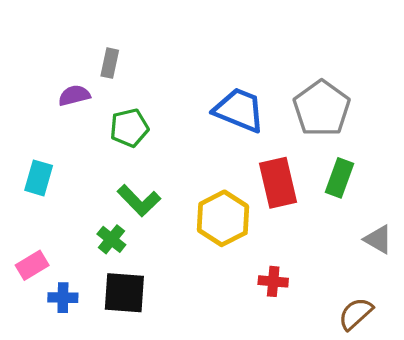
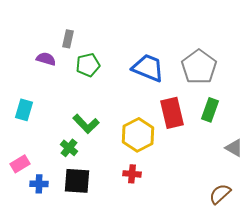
purple semicircle: (74, 95) -> (46, 59), turned 30
green pentagon: (129, 128) -> (88, 65), moved
red cross: (273, 281) -> (132, 174), moved

